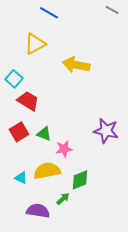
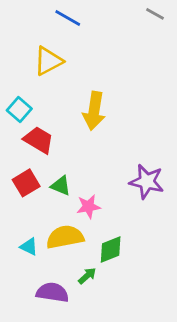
yellow arrow: (76, 65) -> (94, 111), moved, turned -92

